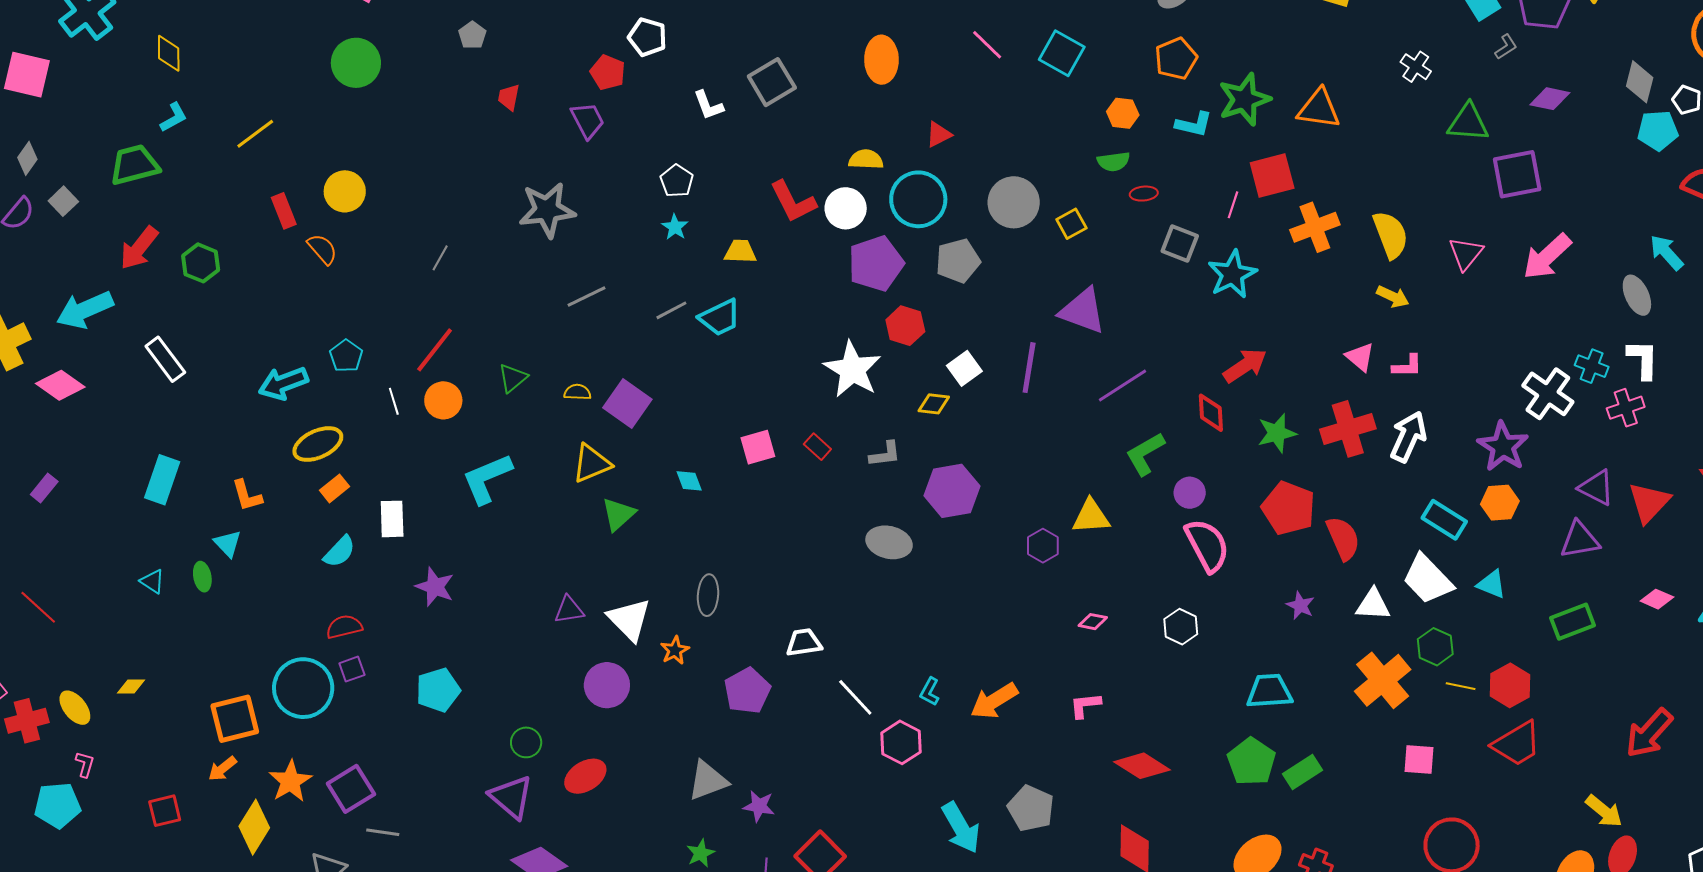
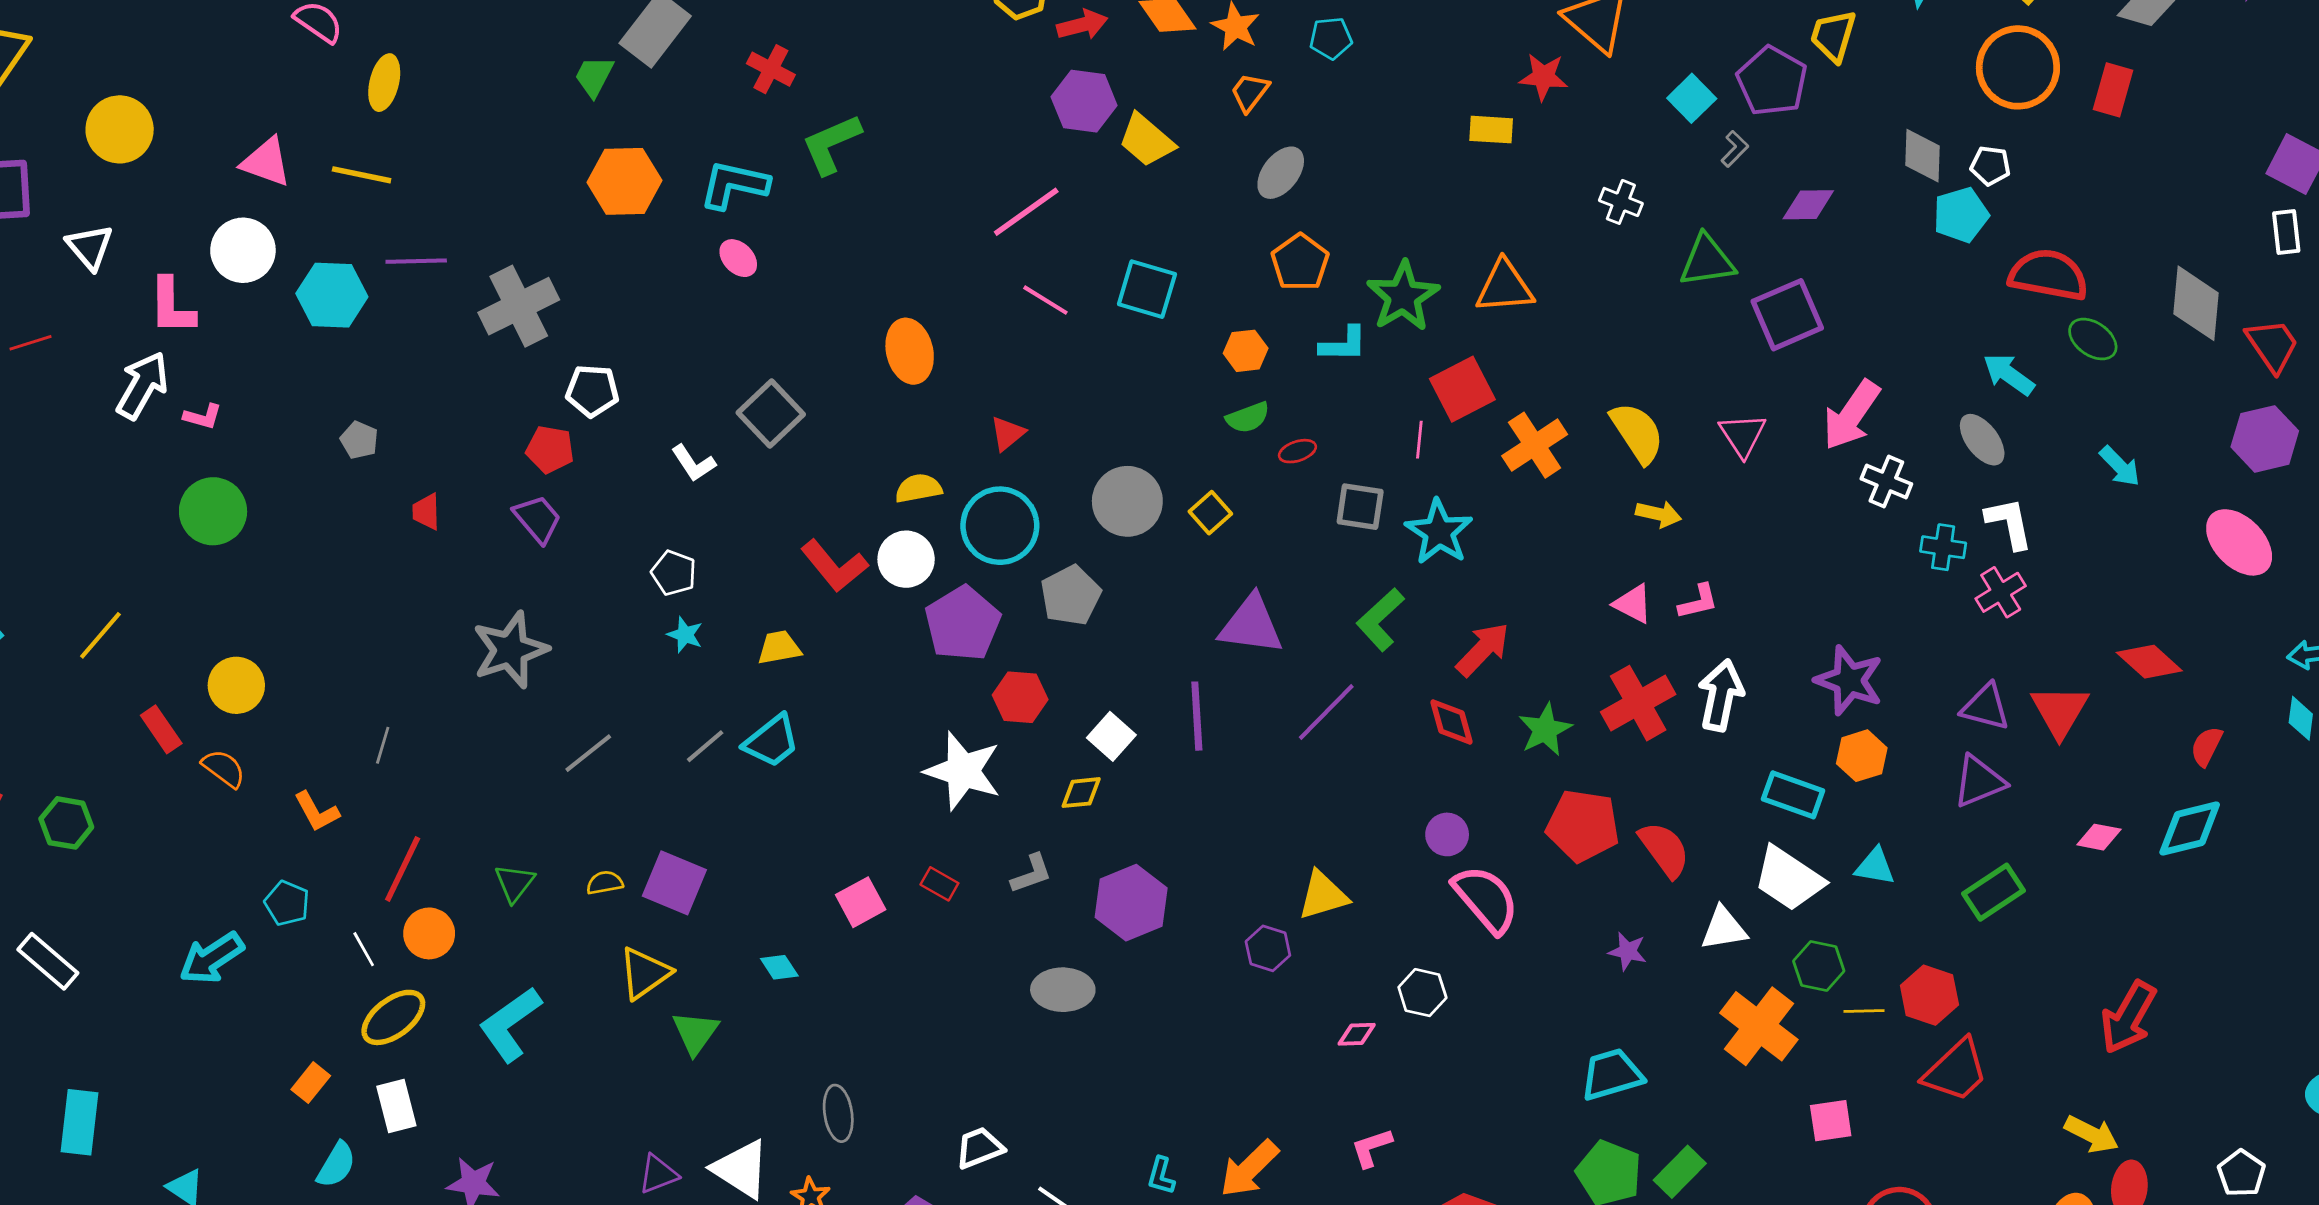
white cross: (1548, 394) -> (1886, 481), moved, size x0.7
yellow ellipse: (318, 444) -> (393, 1017), moved
green L-shape: (1145, 454) -> (1380, 619), moved
orange L-shape: (247, 496) -> (317, 812), moved
white hexagon: (1181, 627) -> (1422, 993), moved

